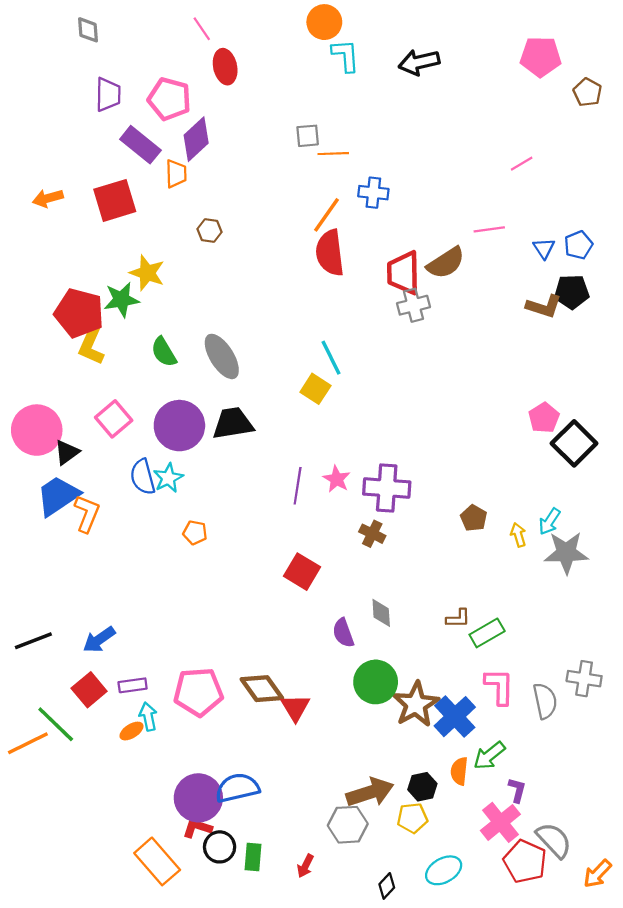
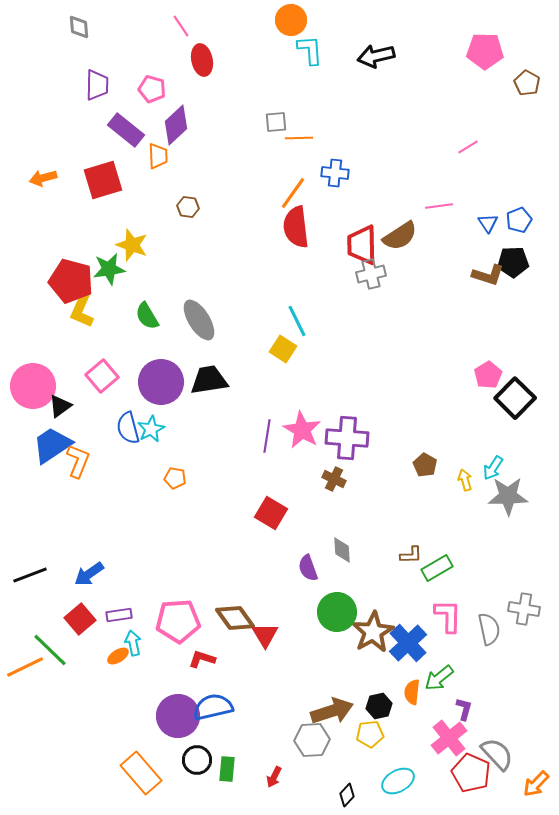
pink pentagon: (169, 99) -> (152, 89), size x0.7
pink star: (337, 479) -> (302, 430), size x1.5
red L-shape: (197, 828) -> (202, 659), moved

